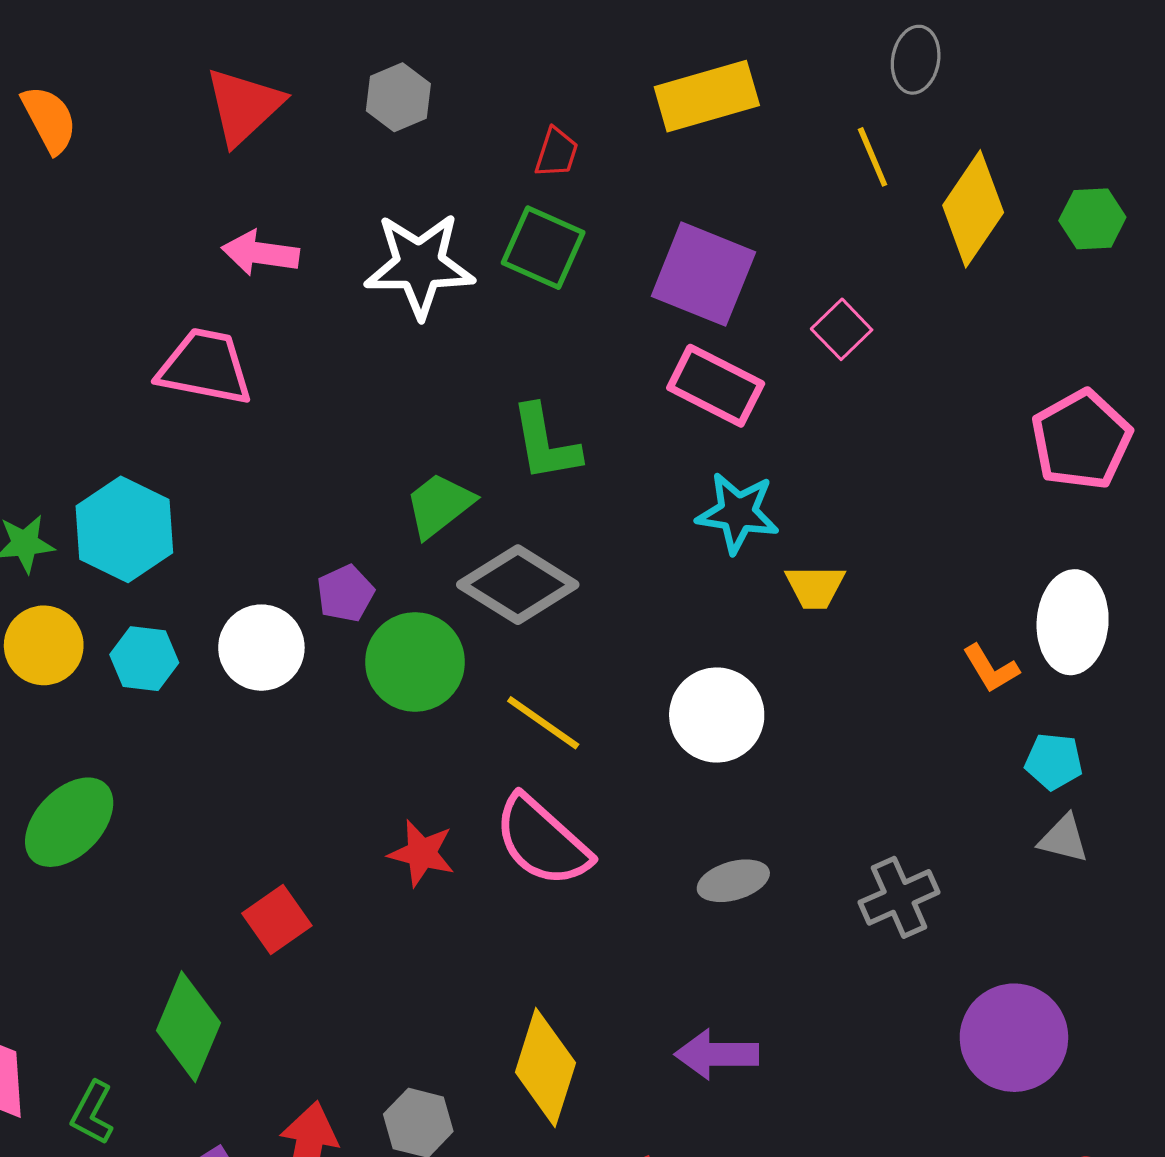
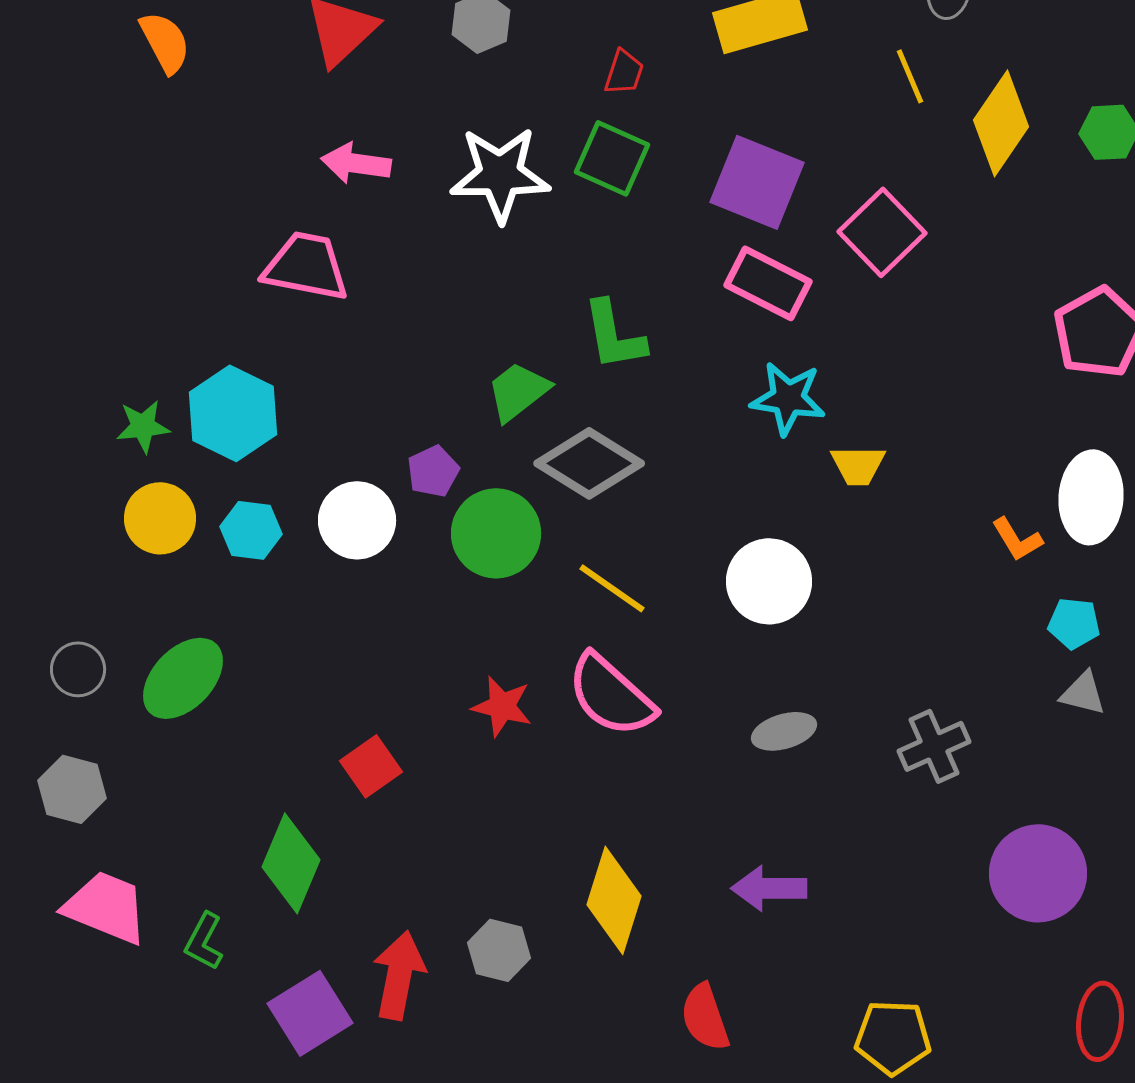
pink square: (842, 329) -> (882, 232), size x1.6

